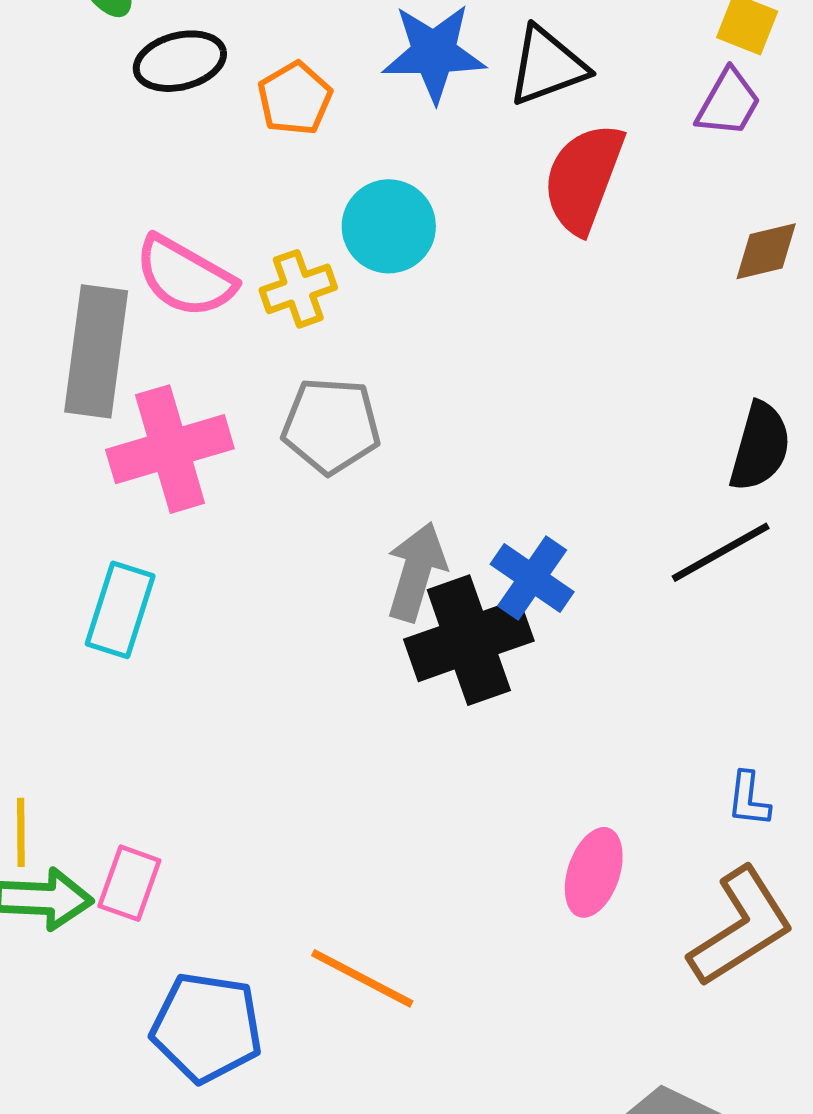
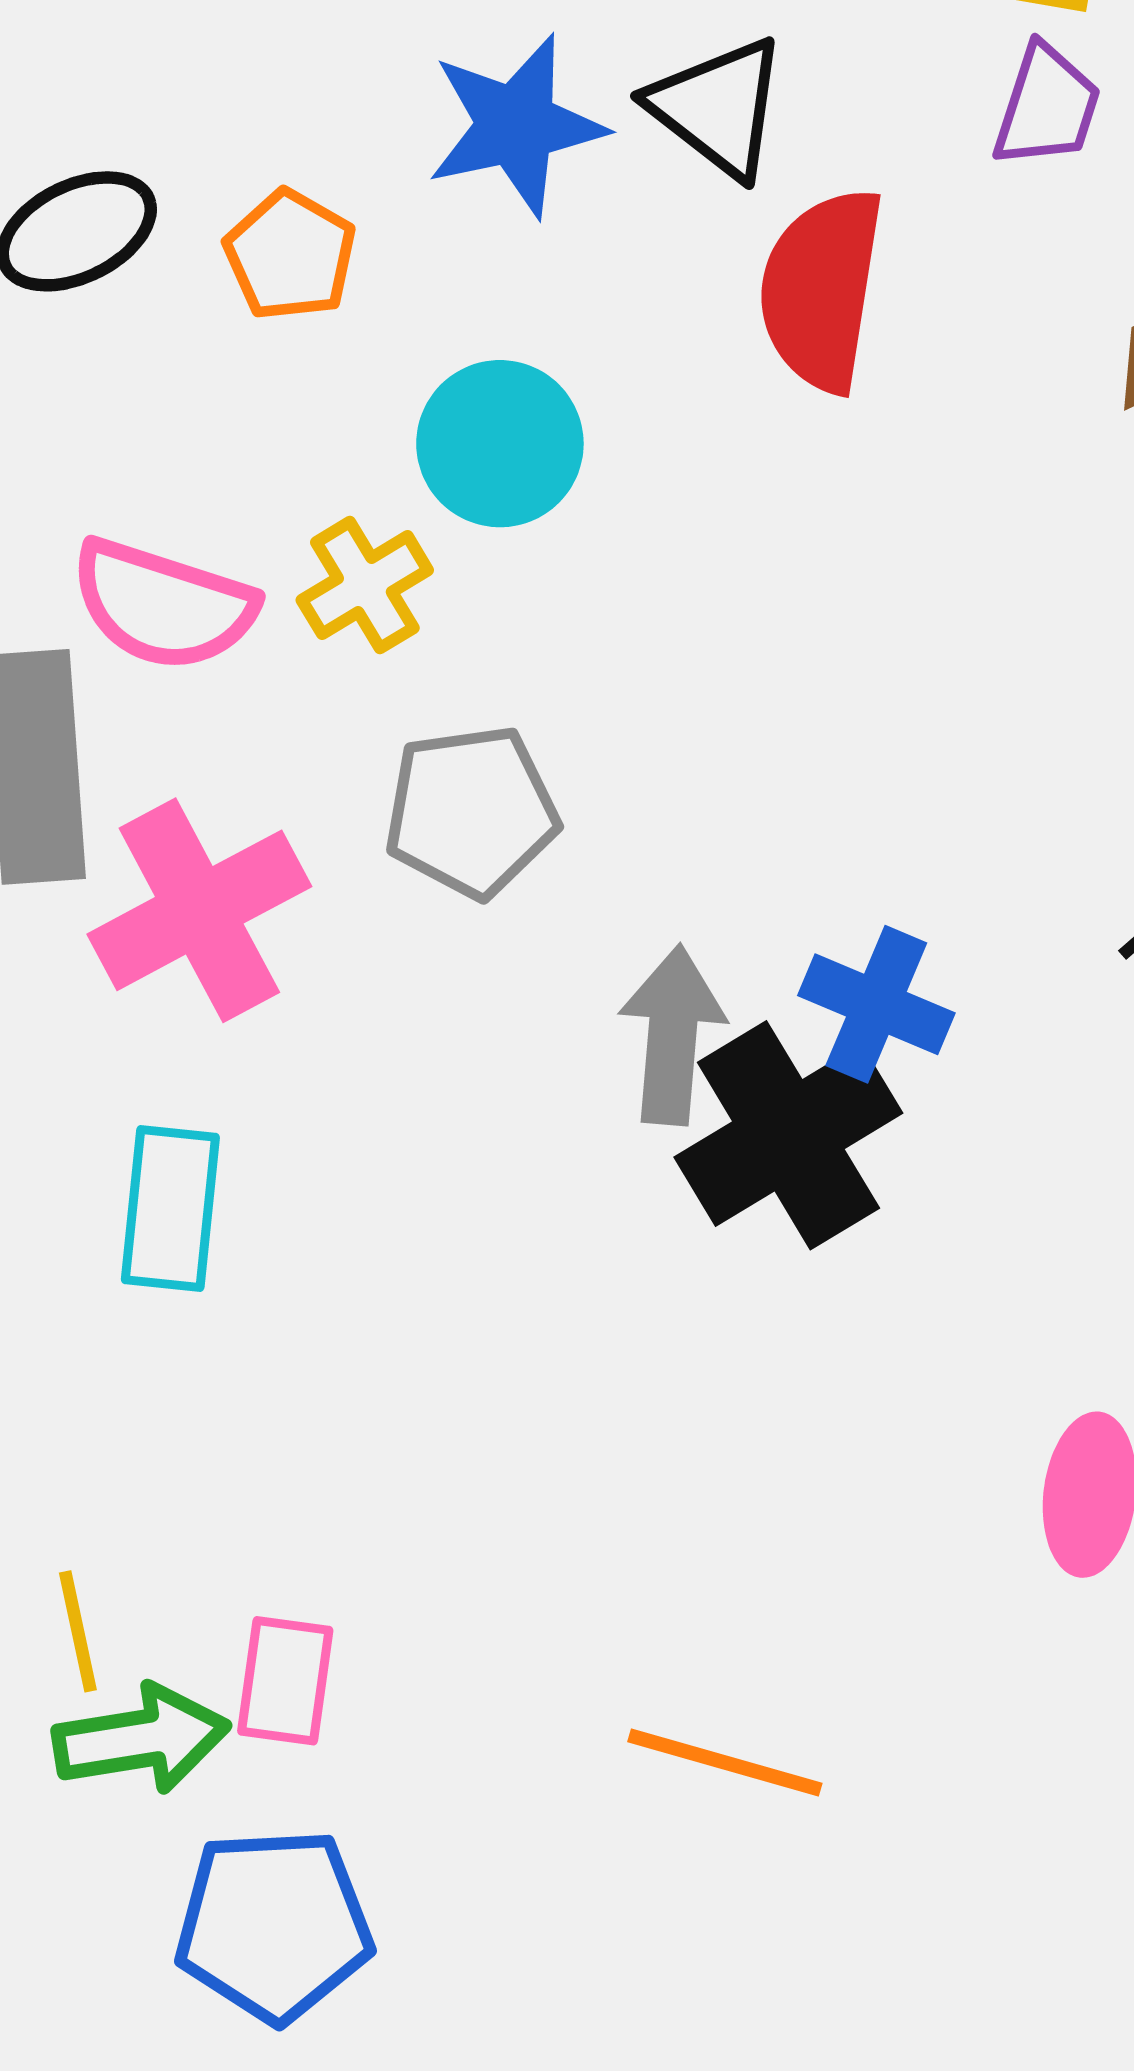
black triangle: (547, 66) -> (718, 107), turned -50
blue pentagon: (207, 1027) -> (274, 1925), moved

